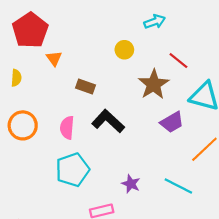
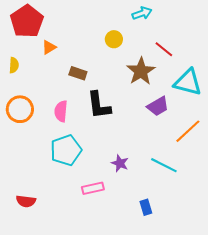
orange triangle: (54, 58) -> (49, 47), turned 35
black L-shape: (108, 121) -> (99, 105), turned -140

